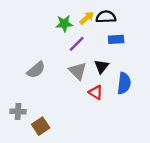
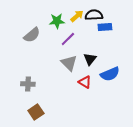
blue rectangle: (116, 39) -> (105, 27), moved
gray semicircle: (36, 70) -> (32, 35), moved
blue semicircle: (124, 83) -> (110, 74), turned 60
gray cross: (18, 112) -> (28, 84), moved

